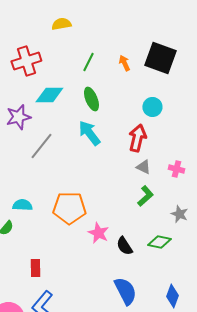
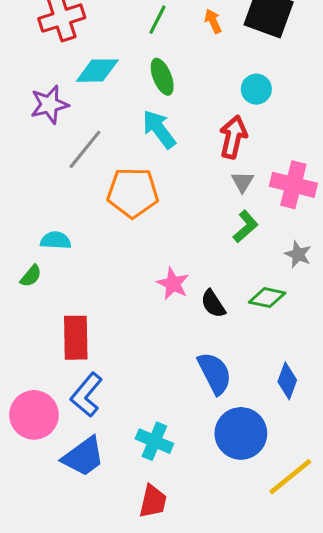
gray triangle: (143, 167) -> (242, 182), turned 35
pink cross: (176, 169) -> (293, 185), size x1.8
orange pentagon: (69, 208) -> (133, 193), moved
red rectangle: (35, 268) -> (76, 338), size x1.6

